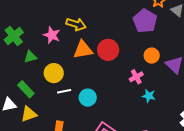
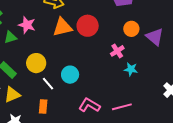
pink star: (52, 35) -> (27, 25), moved
yellow circle: (54, 73) -> (36, 63), moved
white line: (64, 91) -> (48, 84), moved, turned 64

